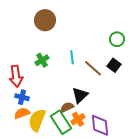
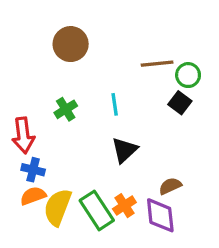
black square: (114, 65) -> (180, 103), moved
brown line: (93, 68) -> (157, 64), moved, turned -48
black triangle: (80, 95) -> (124, 150), moved
brown semicircle: (67, 107) -> (170, 186), moved

